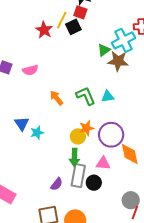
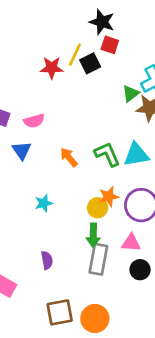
red square: (80, 12) -> (110, 45), moved
red star: (44, 30) -> (52, 68), turned -30
cyan triangle: (108, 96) -> (136, 155), size x1.5
blue triangle: (22, 124) -> (22, 150), moved
black circle: (94, 183) -> (140, 270), moved
purple semicircle: (57, 184) -> (47, 260), moved, turned -48

